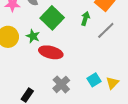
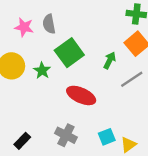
red ellipse: (51, 52) -> (81, 95), moved
gray cross: (61, 84) -> (66, 135), turned -30

